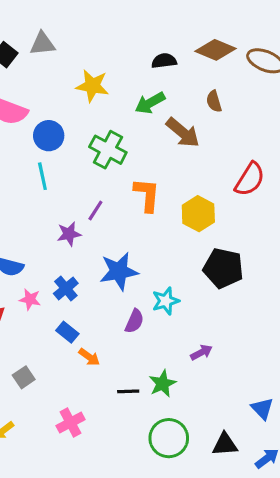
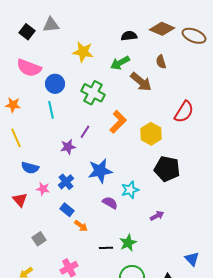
orange L-shape: (147, 195) -> (118, 122), turned 40
purple semicircle: (134, 321) -> (110, 203), turned -84
purple arrow: (201, 352) -> (157, 216), moved

